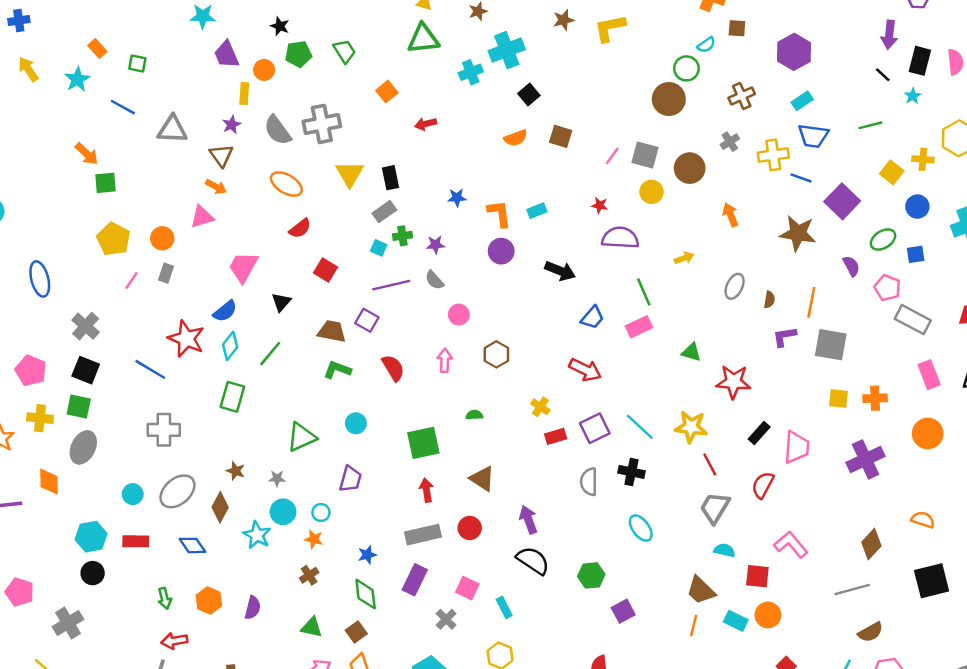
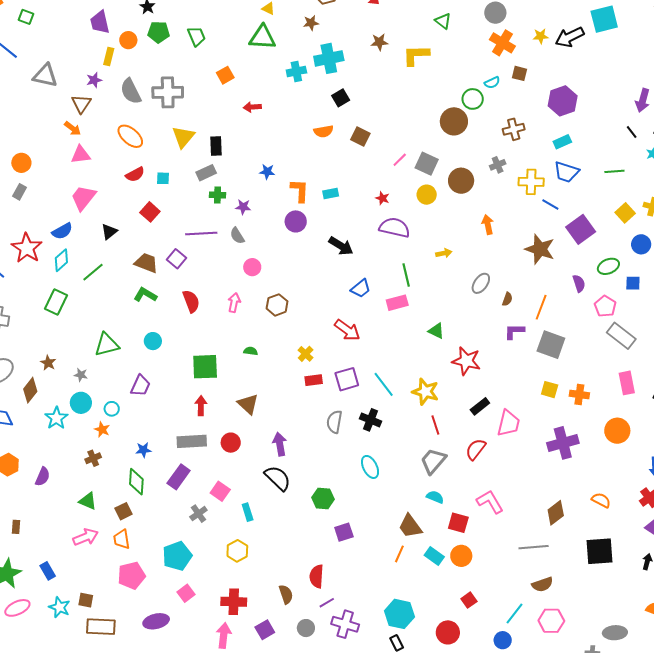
pink triangle: (202, 217) -> (81, 155), moved
cyan square: (379, 248) -> (163, 178), moved, turned -32

